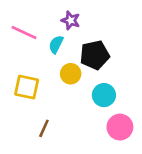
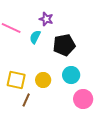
yellow circle: (71, 74) -> (43, 80), moved
yellow square: (27, 87) -> (16, 80), moved

